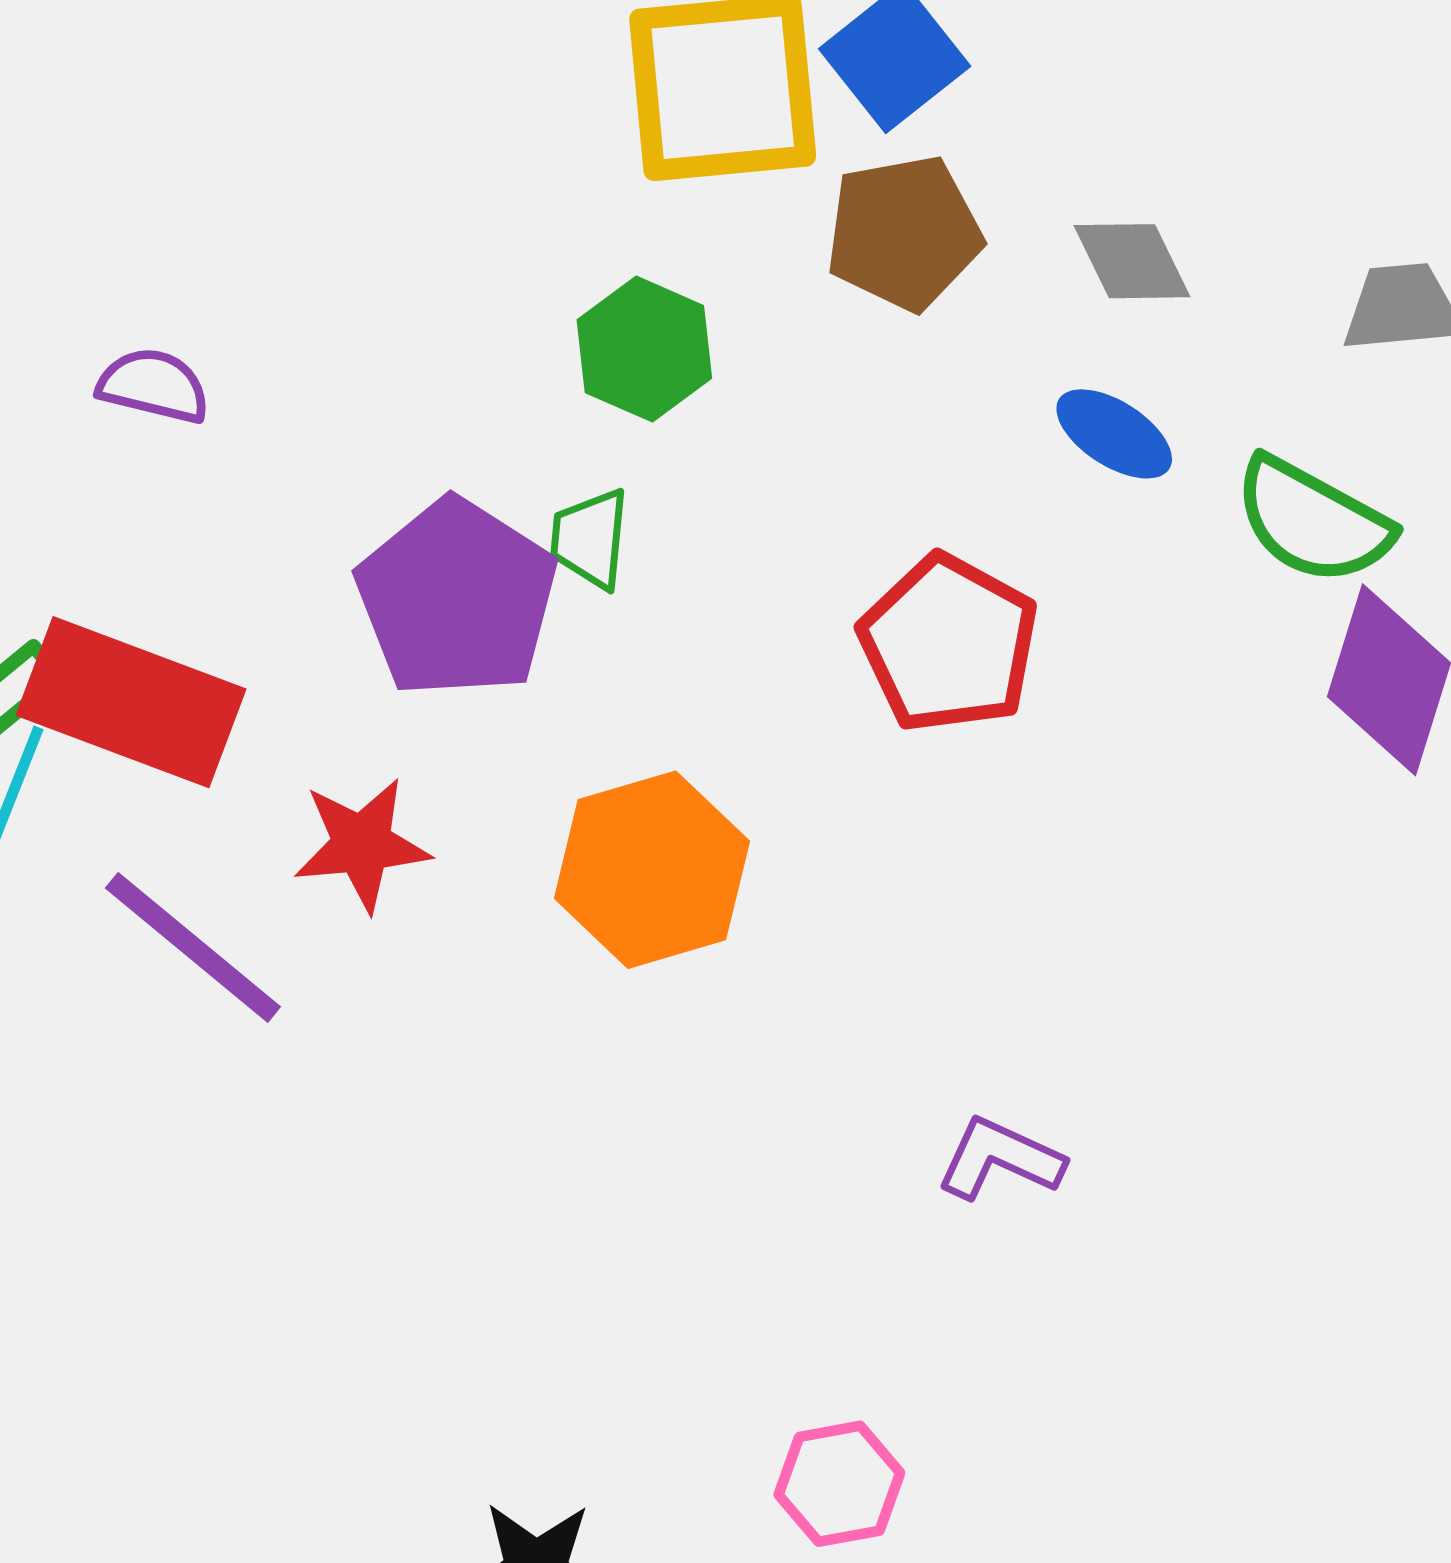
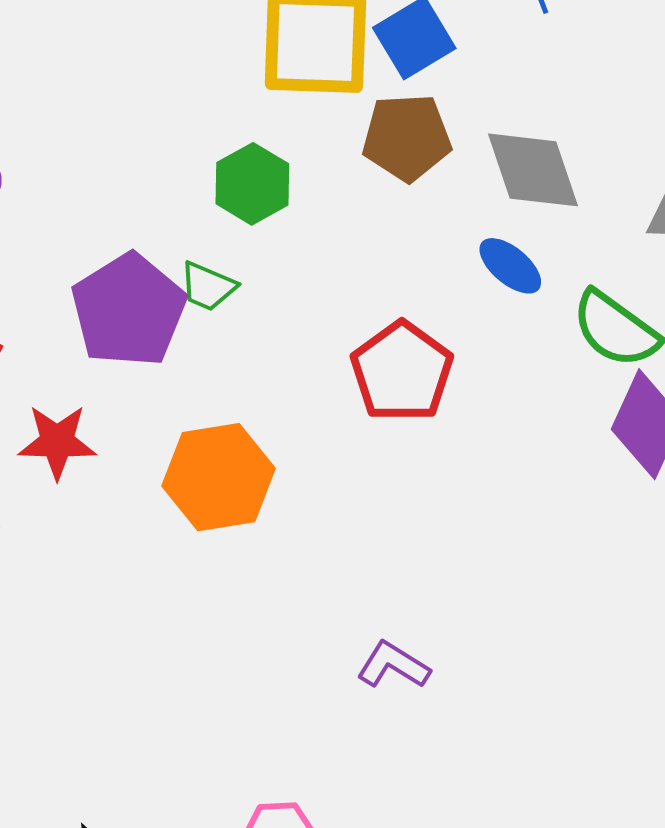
gray diamond: (1132, 261) -> (533, 170), size x1.5
green trapezoid: (590, 539) -> (208, 286), turned -80

